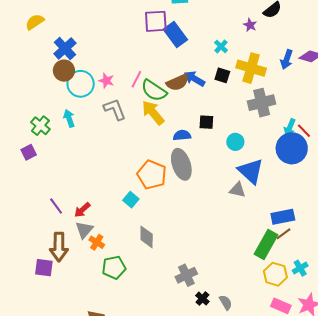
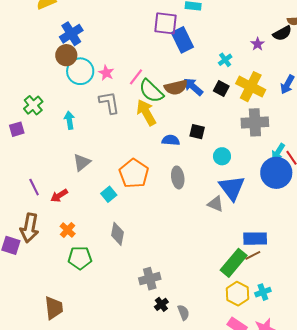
cyan arrow: (69, 118) -> (69, 120), moved
gray ellipse: (181, 164) -> (178, 177), moved, size x0.7
gray triangle: (84, 230) -> (82, 162), moved

